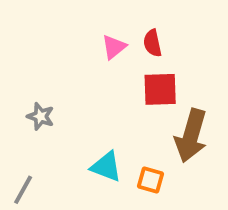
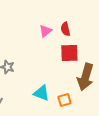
orange square: (150, 180) -> (64, 100), turned -32

